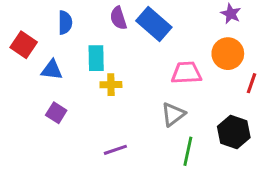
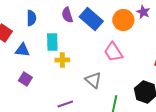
orange circle: (228, 54) -> (123, 20), moved
pink trapezoid: (186, 73) -> (113, 52), turned -120
gray triangle: (173, 114) -> (93, 80), moved, turned -42

